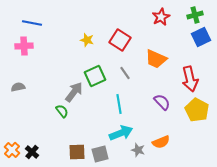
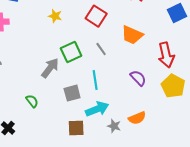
yellow star: (87, 40) -> (55, 16), moved
green semicircle: (62, 111) -> (32, 101), moved
brown square: (77, 152) -> (76, 128), moved
gray square: (100, 154) -> (72, 93), moved

